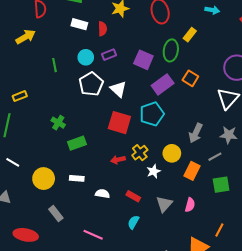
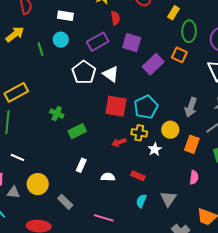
red semicircle: (103, 29) -> (115, 18), moved
green ellipse: (171, 50) -> (189, 31), moved
purple rectangle: (109, 55) -> (98, 42), size x1.5
cyan circle: (86, 57) -> (61, 40), moved
green line: (54, 65) -> (40, 49), moved
yellow rectangle: (20, 96) -> (16, 92), size x1.6
cyan pentagon: (152, 114) -> (146, 107), moved
yellow cross: (140, 153) -> (139, 133), turned -35
white rectangle: (77, 178) -> (81, 165), turned -64
yellow circle: (44, 179) -> (38, 184), moved
gray triangle: (164, 204) -> (168, 199), moved

